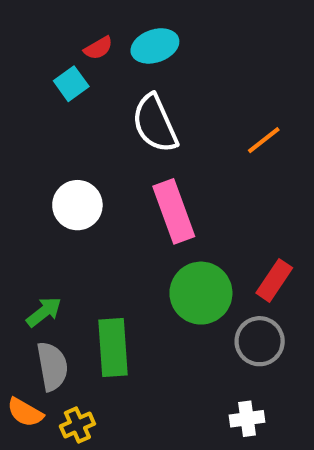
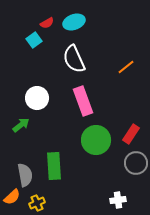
green arrow: (44, 312) -> (21, 125), moved
gray circle: (260, 341) -> (136, 163), moved
orange semicircle: (25, 412) -> (12, 197), turned -72

